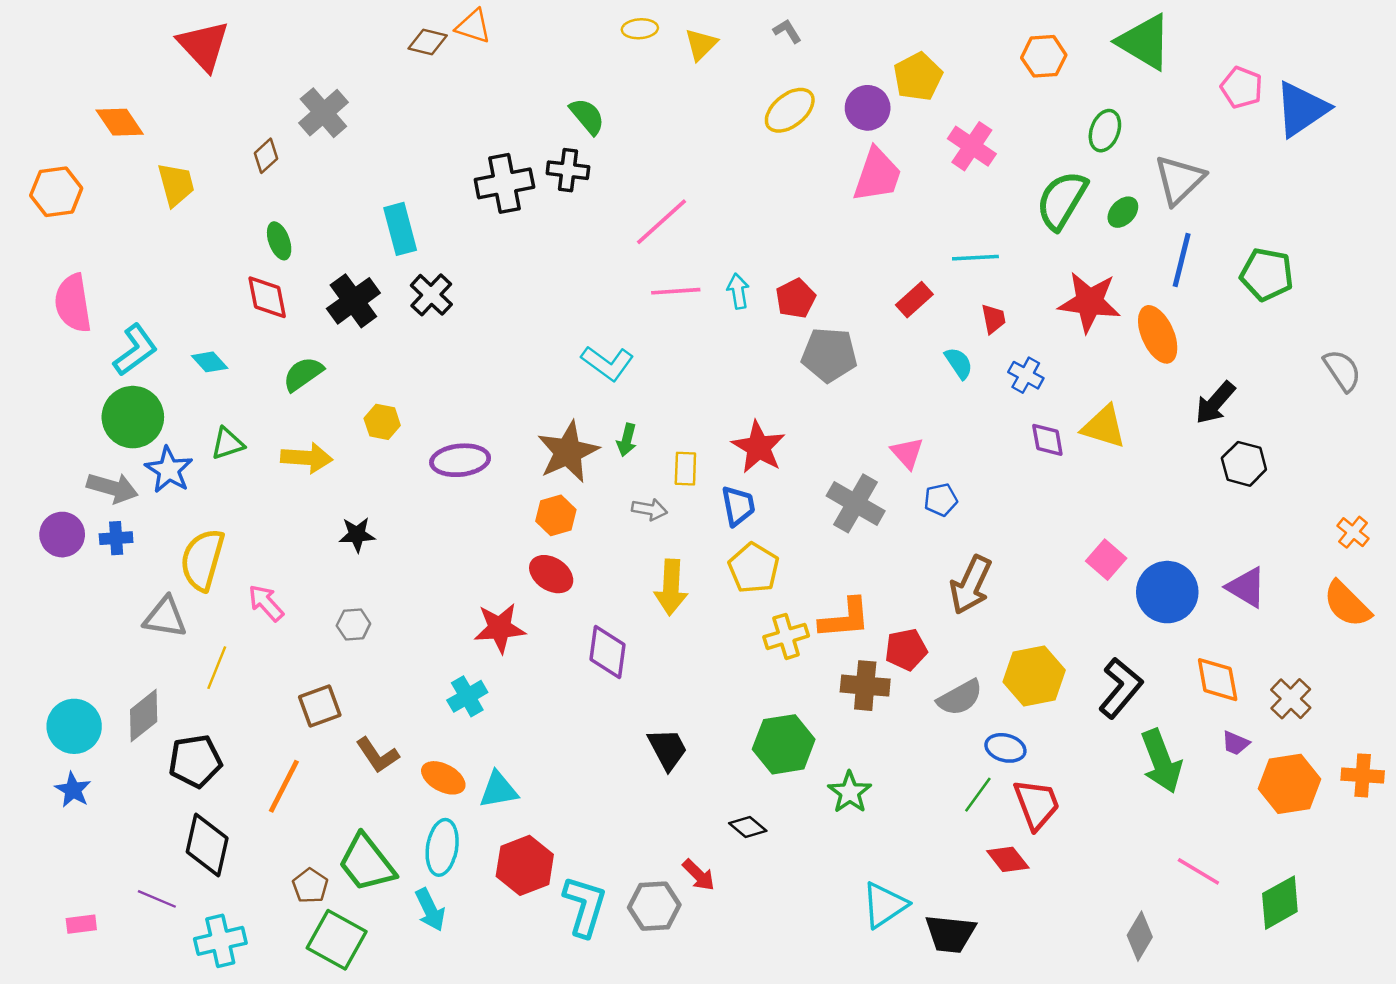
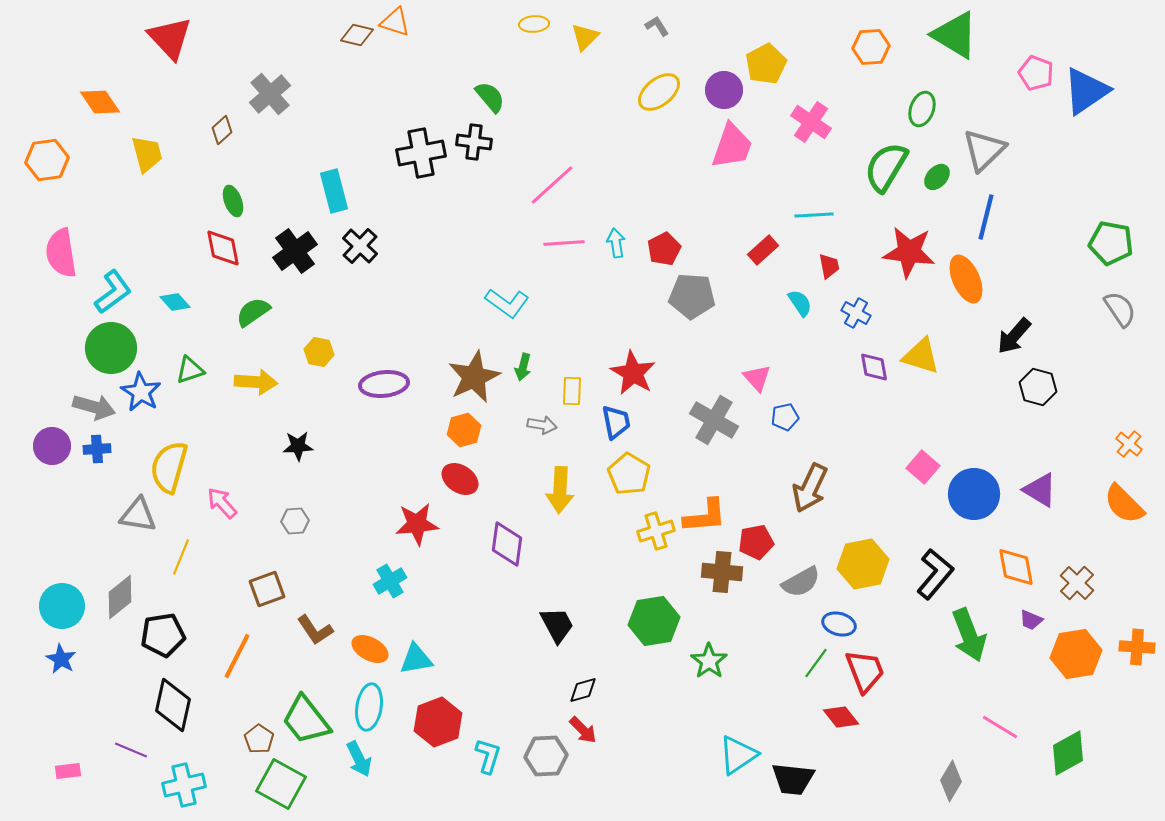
green pentagon: (1267, 274) -> (1111, 243), moved
black diamond: (748, 827) -> (583, 690), moved, turned -56
cyan L-shape: (585, 906) -> (488, 756), size x0.7

